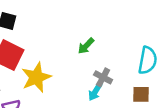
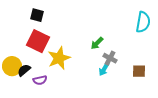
green arrow: (86, 46) -> (97, 43), moved
cyan semicircle: (148, 60) -> (143, 22), moved

